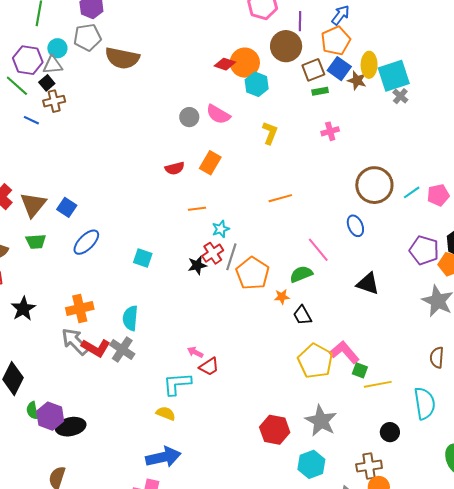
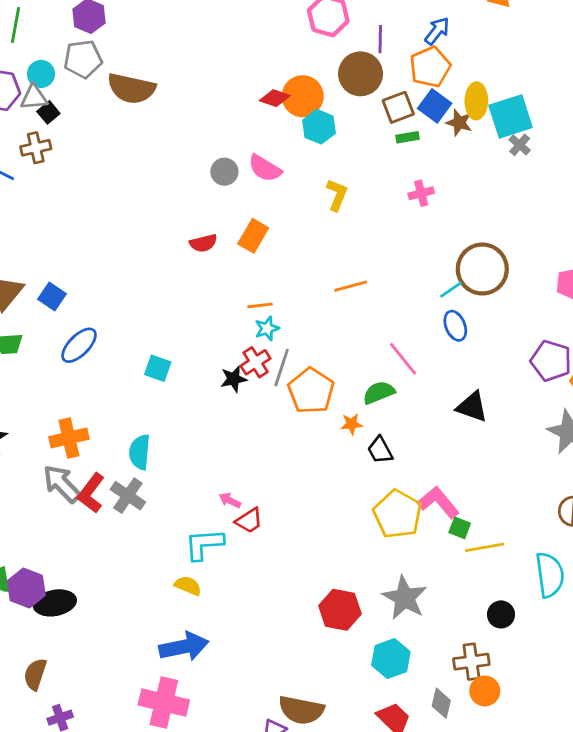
black square: (47, 83) -> (48, 112), moved
cyan line: (412, 192) -> (451, 290), moved
orange line: (197, 209) -> (260, 305), moved
red L-shape: (96, 348) -> (91, 493), turned 96

